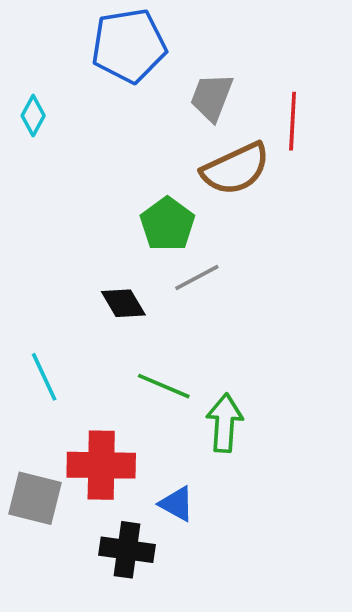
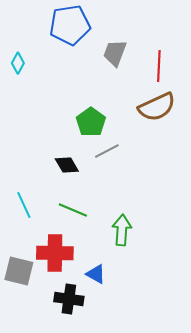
brown semicircle: (236, 169) -> (157, 107), moved
green line: (164, 386) -> (73, 210), moved

